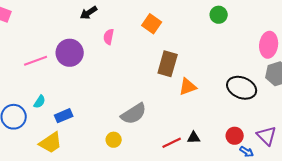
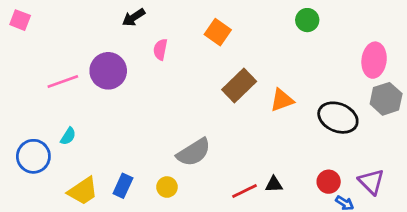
brown rectangle: (168, 64) -> (239, 85), turned 30
orange triangle: (188, 87) -> (282, 100), moved
blue rectangle: (64, 116) -> (123, 186), moved, turned -42

